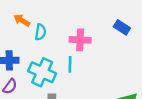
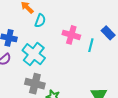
cyan line: (70, 64) -> (91, 45), moved

